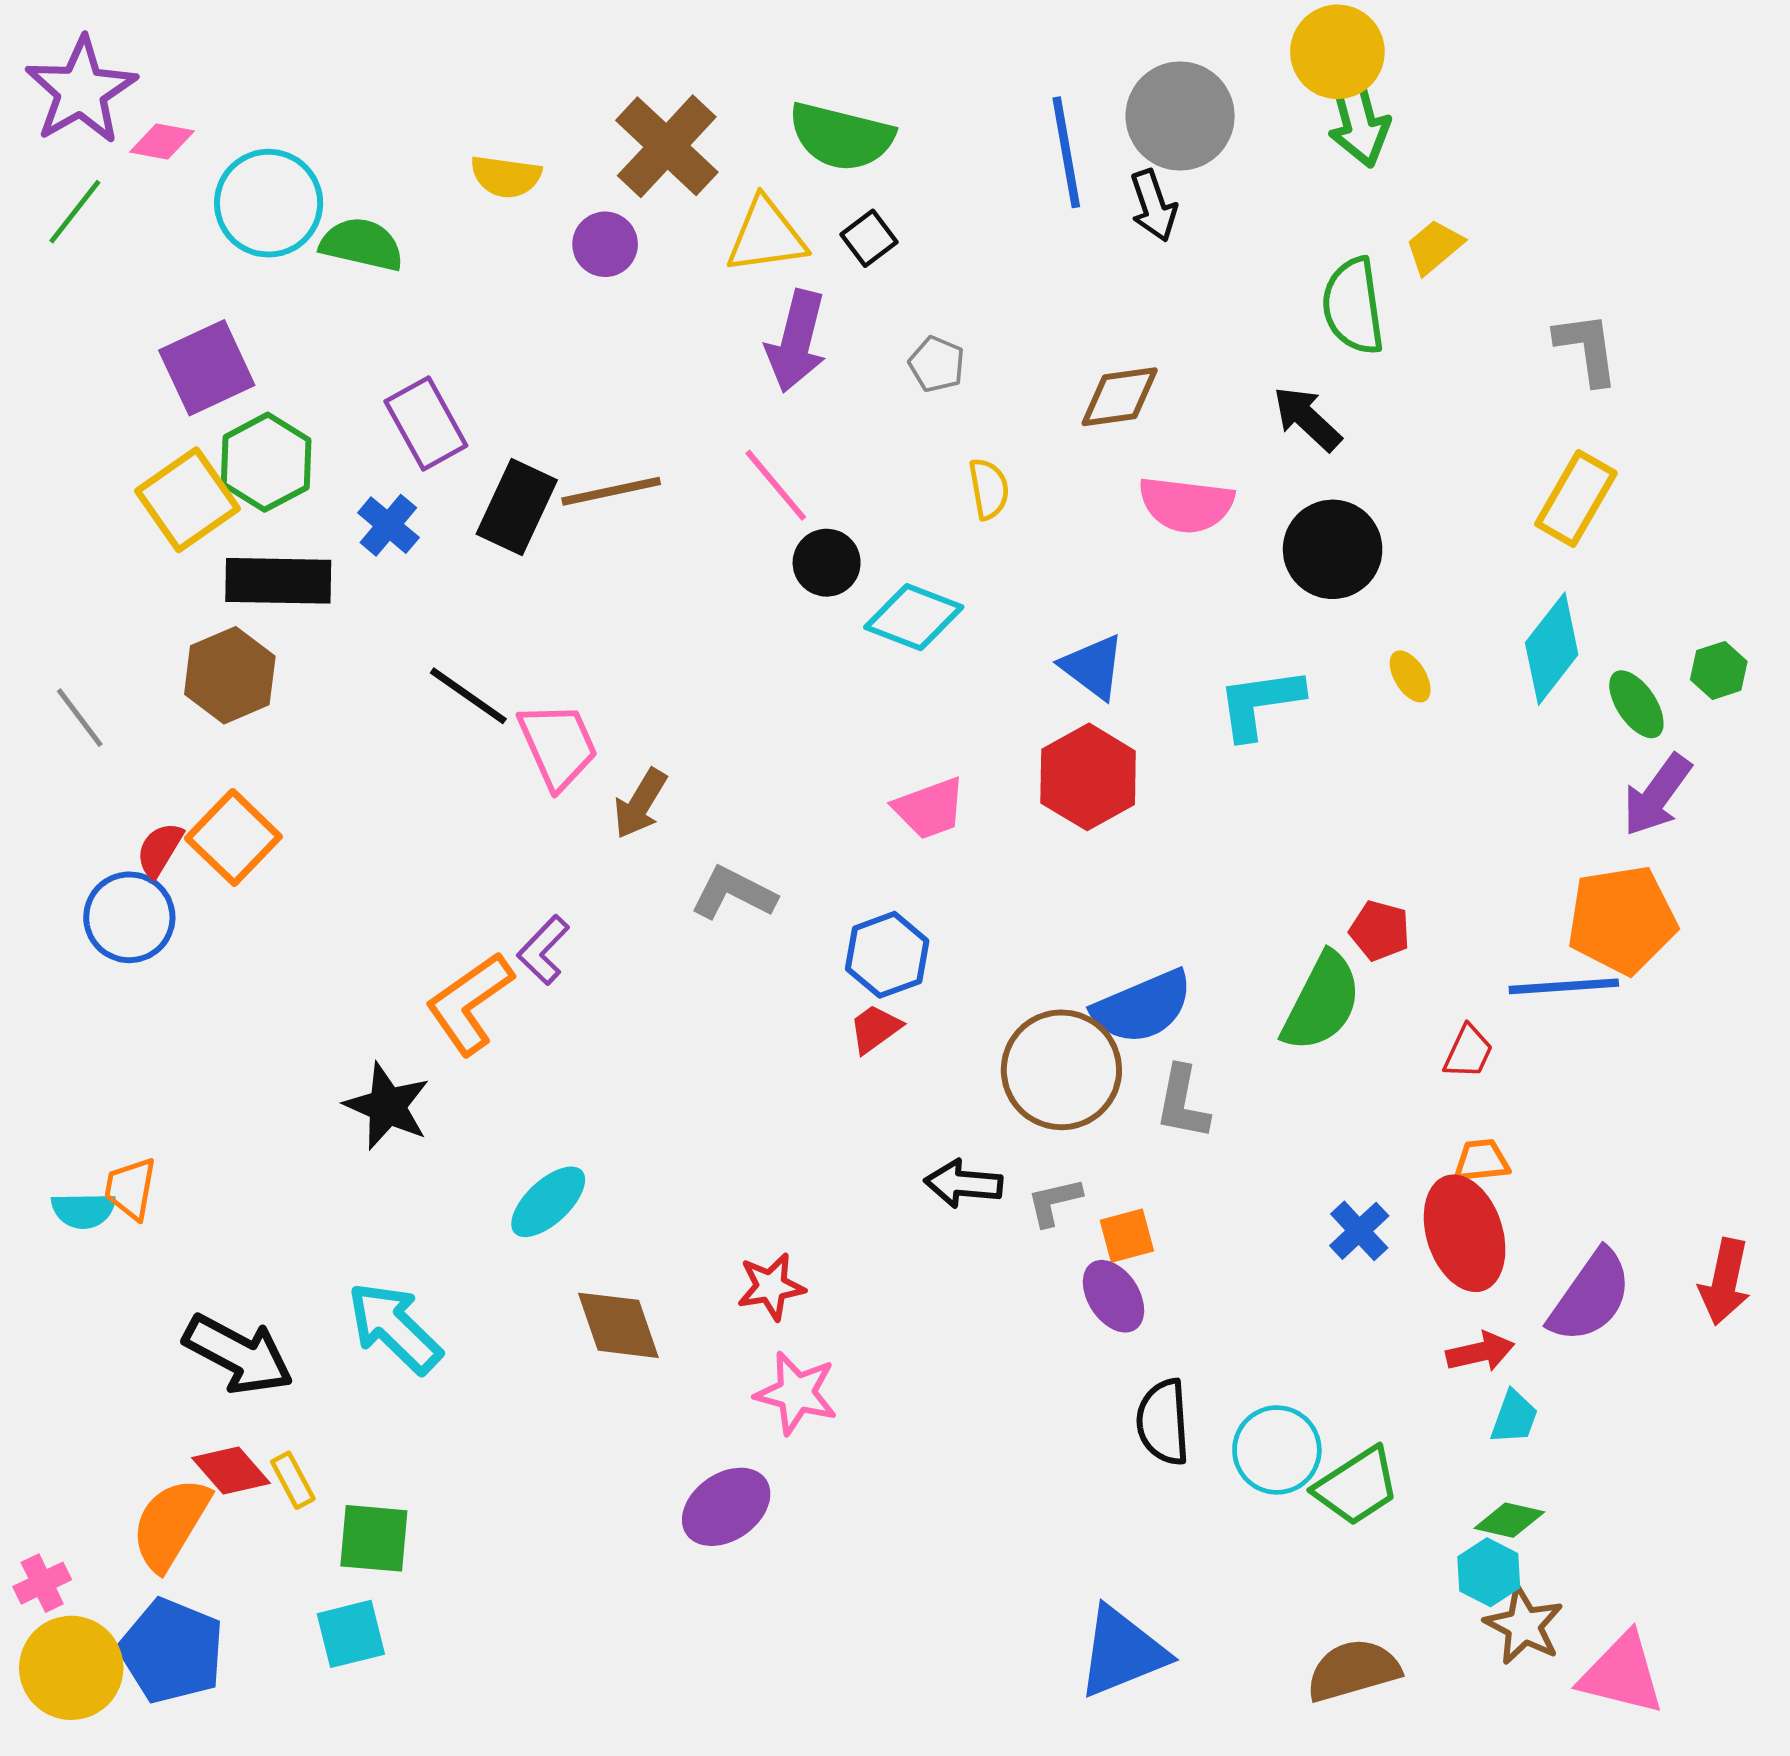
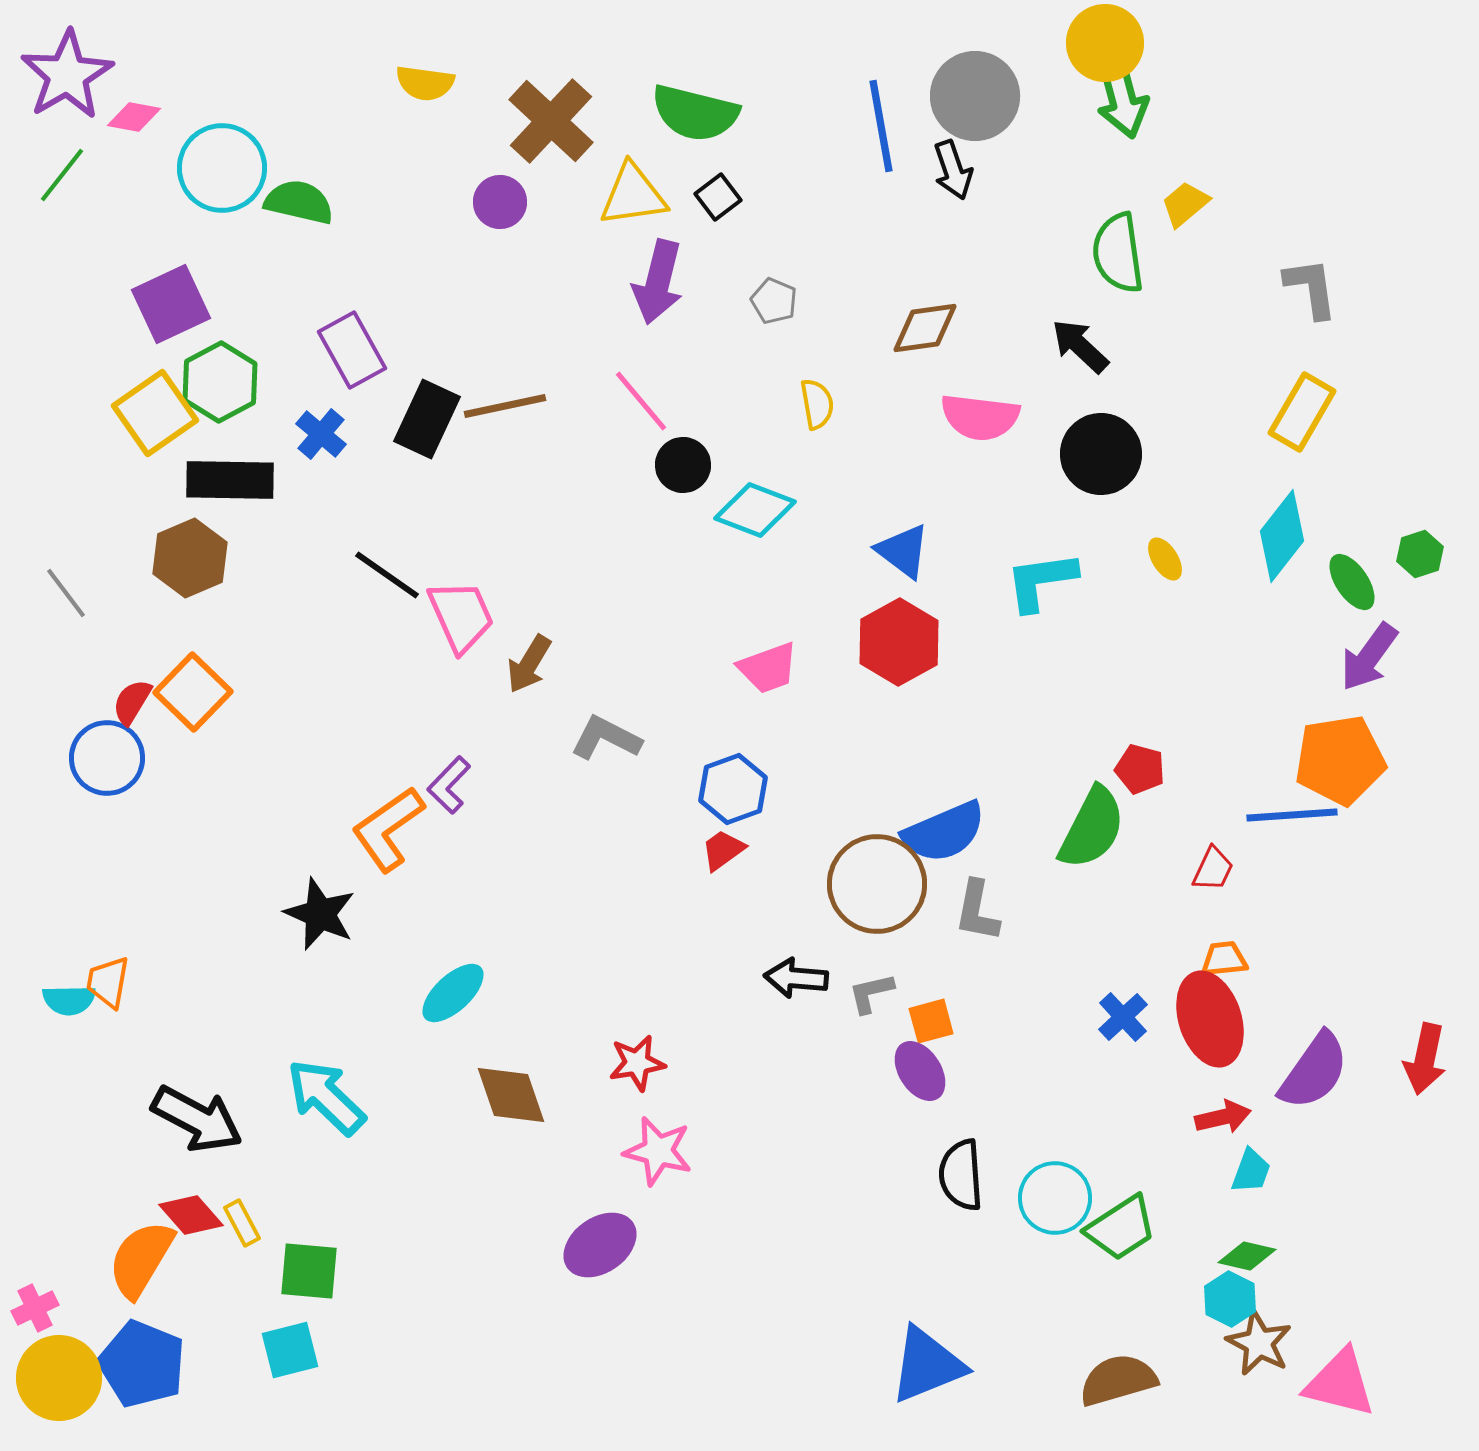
yellow semicircle: (506, 177) -> (425, 83), moved

